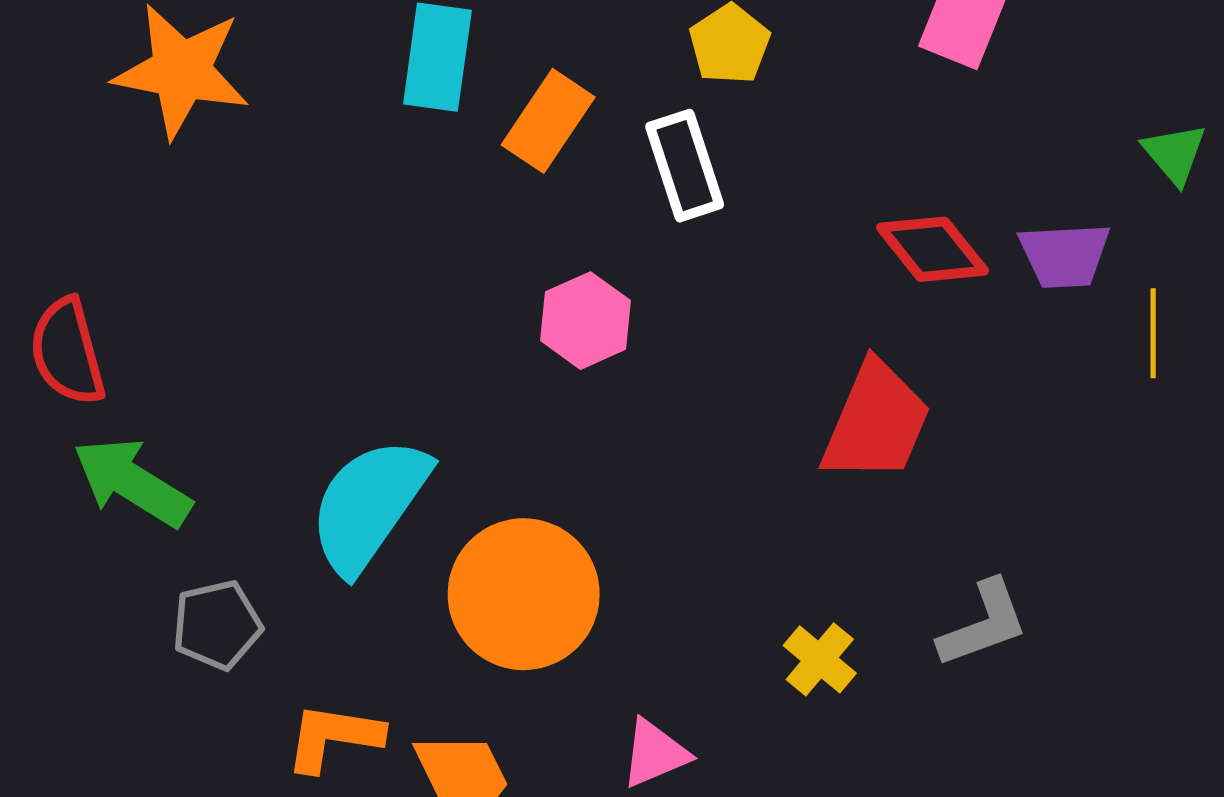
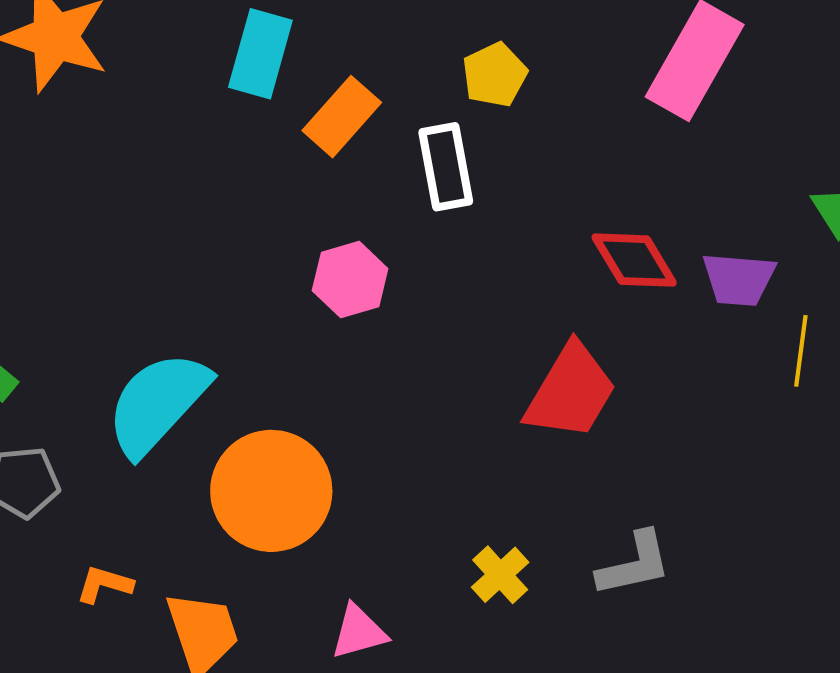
orange L-shape: (334, 737) -> (104, 584), size x0.7

